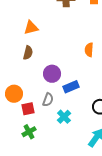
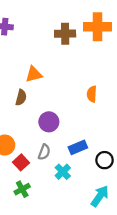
orange triangle: (31, 28) -> (34, 74), moved
blue rectangle: (71, 87) -> (78, 147), moved
red square: (28, 109) -> (21, 162), turned -32

